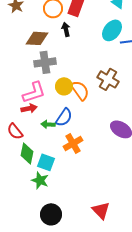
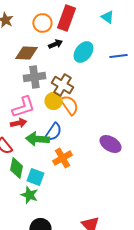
black arrow: (66, 29) -> (55, 44), turned 80
cyan ellipse: (112, 30) -> (83, 52), moved
brown cross: (108, 79) -> (62, 85), moved
green arrow: (48, 124) -> (37, 139), size x1.6

